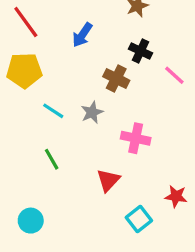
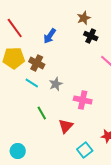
black cross: (140, 51) -> (91, 36), moved
brown cross: (116, 78) -> (37, 63), moved
green line: (52, 159) -> (42, 113), moved

